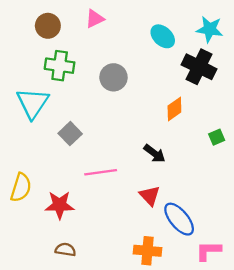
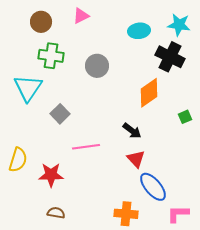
cyan ellipse: (163, 36) -> (139, 31), turned -50
orange diamond: (174, 109) -> (149, 93), size x1.4
red triangle: (150, 196) -> (136, 159), moved

